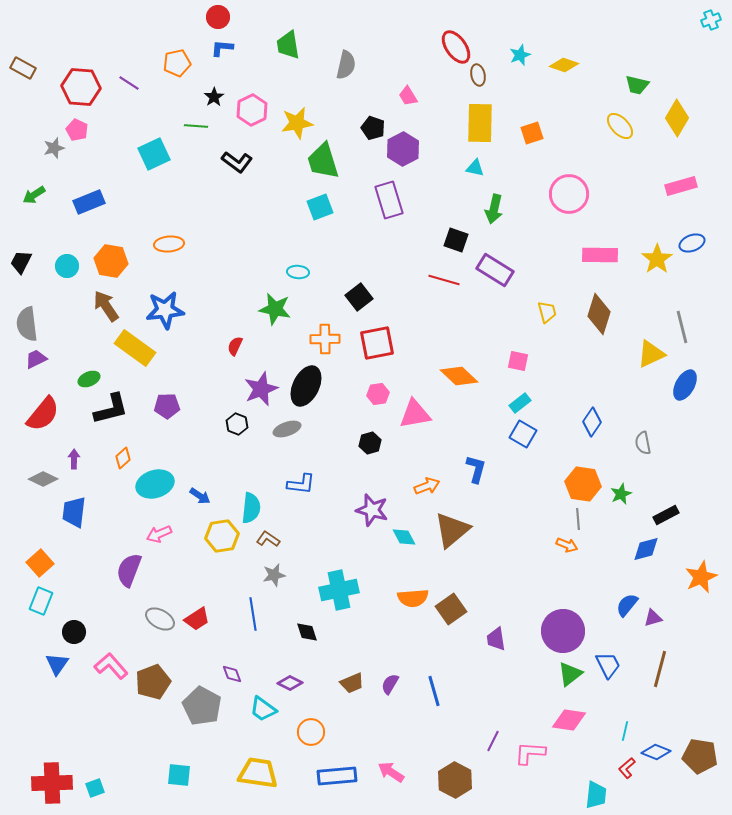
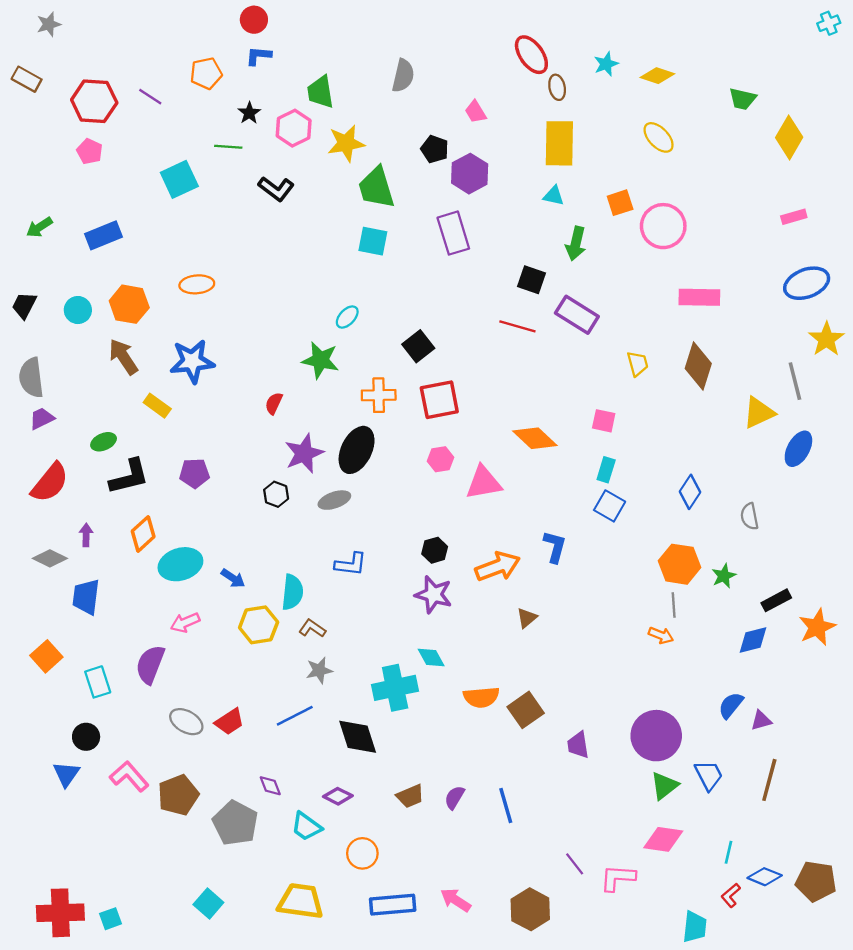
green trapezoid: (288, 45) -> (320, 92), moved
yellow ellipse: (620, 126) -> (659, 137), moved
orange square: (532, 133) -> (620, 203), moved
gray star: (54, 148) -> (49, 24), moved
pink rectangle: (681, 186) -> (794, 217), size x0.7
cyan square: (320, 207) -> (373, 241), turned 32
blue ellipse: (692, 243) -> (807, 283), size x1.5
yellow star: (657, 259) -> (826, 339), moved
cyan ellipse: (298, 272) -> (347, 317), turned -50
yellow rectangle: (135, 348) -> (157, 406), size x0.6
cyan rectangle: (520, 403) -> (606, 470), turned -35
black hexagon: (370, 443) -> (435, 550), moved
orange diamond: (123, 458) -> (143, 534), size x1.4
orange arrow: (427, 486) -> (498, 567), size x1.5
brown triangle: (452, 530) -> (527, 618), size x0.5
cyan diamond: (404, 537) -> (431, 657), moved
orange star: (701, 577) -> (817, 627), moved
cyan rectangle: (41, 601) -> (98, 682), moved, turned -40
blue line: (253, 614) -> (295, 716), turned 72
black diamond: (307, 632) -> (358, 737), size x1.6
purple line: (493, 741) -> (575, 864), turned -65
cyan square: (179, 775) -> (208, 904), turned 35

